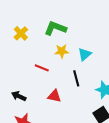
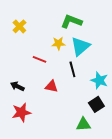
green L-shape: (55, 28) -> (71, 21), moved
cyan triangle: (85, 54) -> (80, 46), size x1.5

